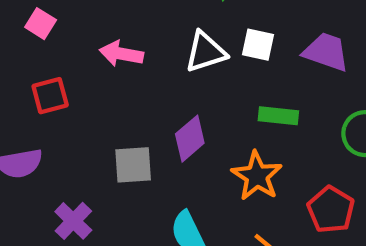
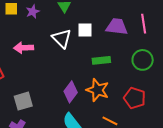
white triangle: (206, 52) -> (62, 39), turned -45
purple diamond: (190, 139) -> (71, 92), moved
gray square: (133, 165) -> (23, 101), moved

